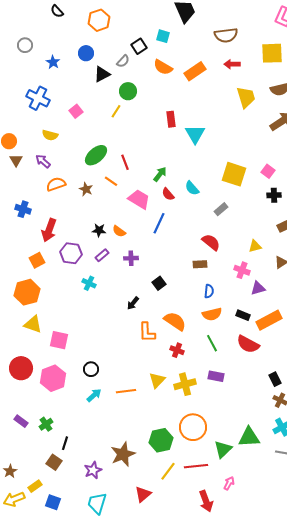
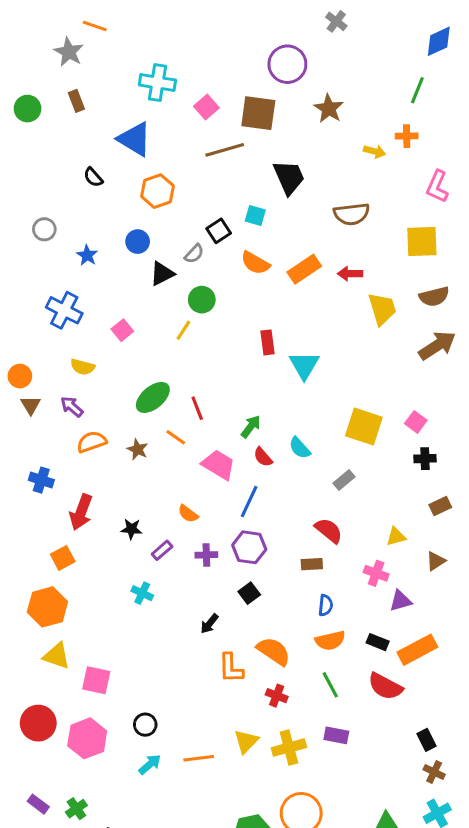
red arrow: (232, 64) -> (350, 274), moved
black star: (99, 230) -> (131, 529), moved
purple hexagon: (71, 253) -> (249, 547), moved

